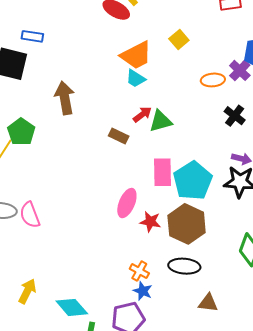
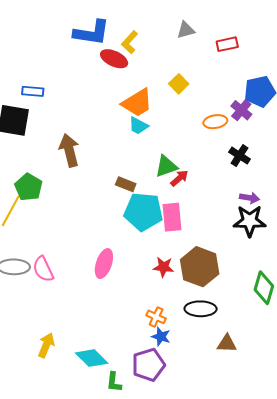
red arrow: (142, 114) -> (179, 178), moved
cyan pentagon: (193, 181) -> (143, 212), moved, turned -30
pink ellipse: (127, 203) -> (104, 264), moved

